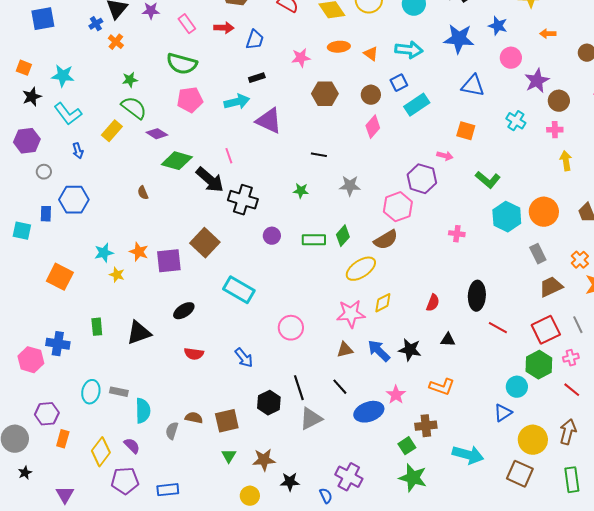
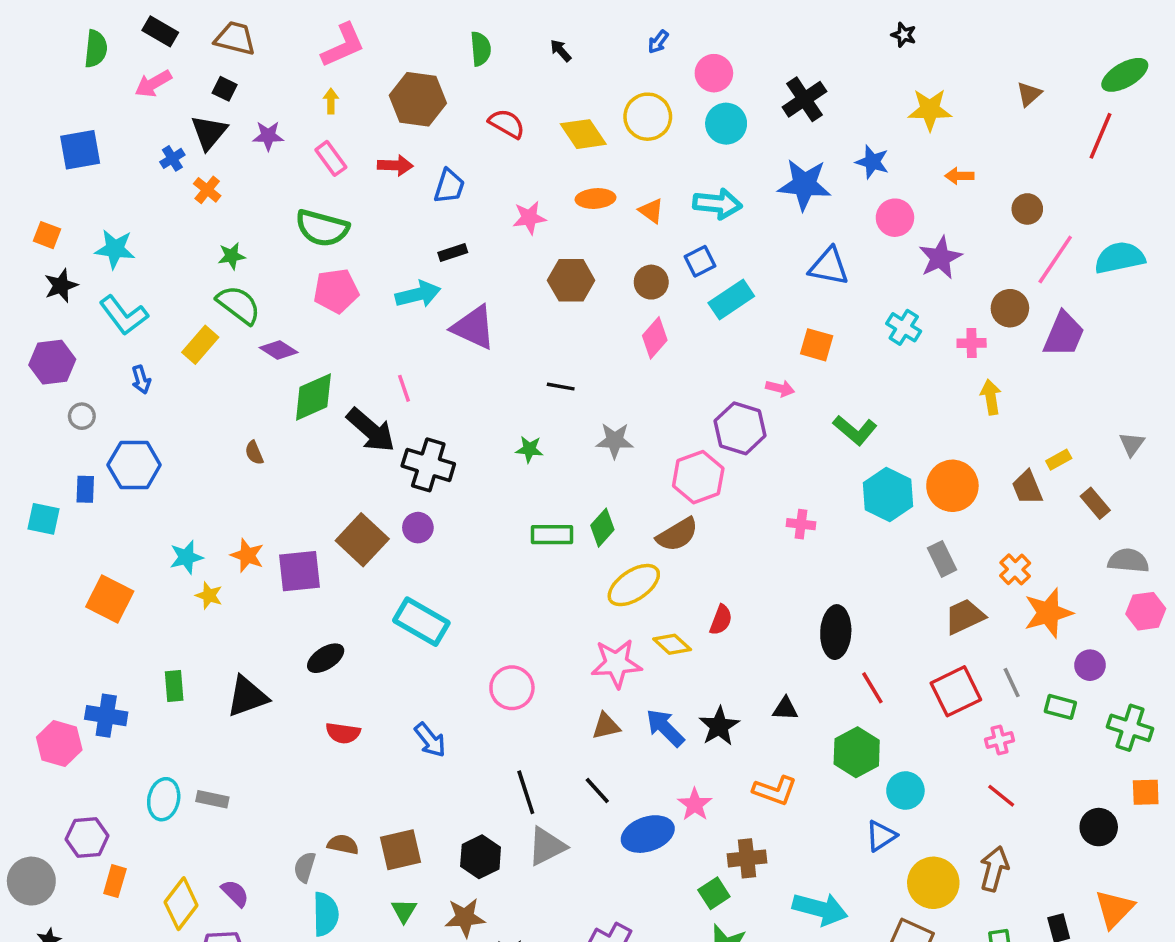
brown circle: (559, 101) -> (1010, 308), moved
green diamond: (177, 161) -> (313, 397), turned -40
purple circle: (272, 236) -> (418, 528), moved
yellow diamond: (383, 303) -> (672, 644), turned 70
red semicircle: (433, 303) -> (721, 620), moved
red line: (498, 328) -> (872, 688), turned 30
black star: (410, 350) -> (719, 726), turned 30
green hexagon: (539, 365) -> (857, 752), moved
black hexagon: (269, 403) -> (481, 857), moved
cyan semicircle: (143, 411) -> (326, 914), moved

